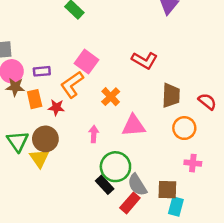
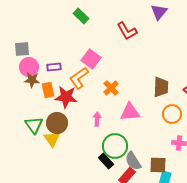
red L-shape: (144, 60) -> (127, 31), moved, turned 30
red star: (56, 108) -> (66, 97), size x1.6

